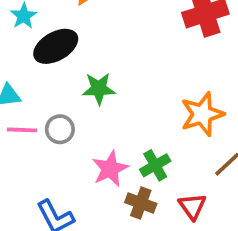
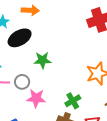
pink star: (110, 169) -> (36, 98), moved, turned 30

